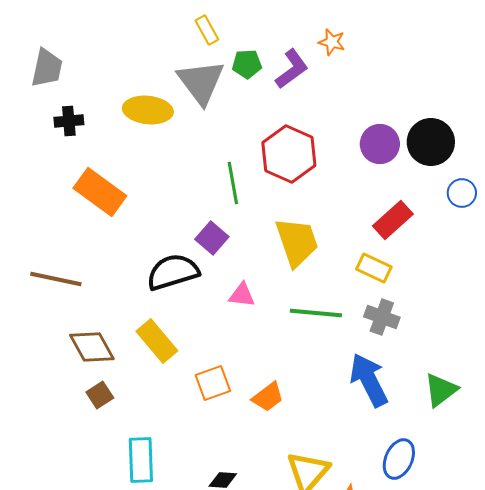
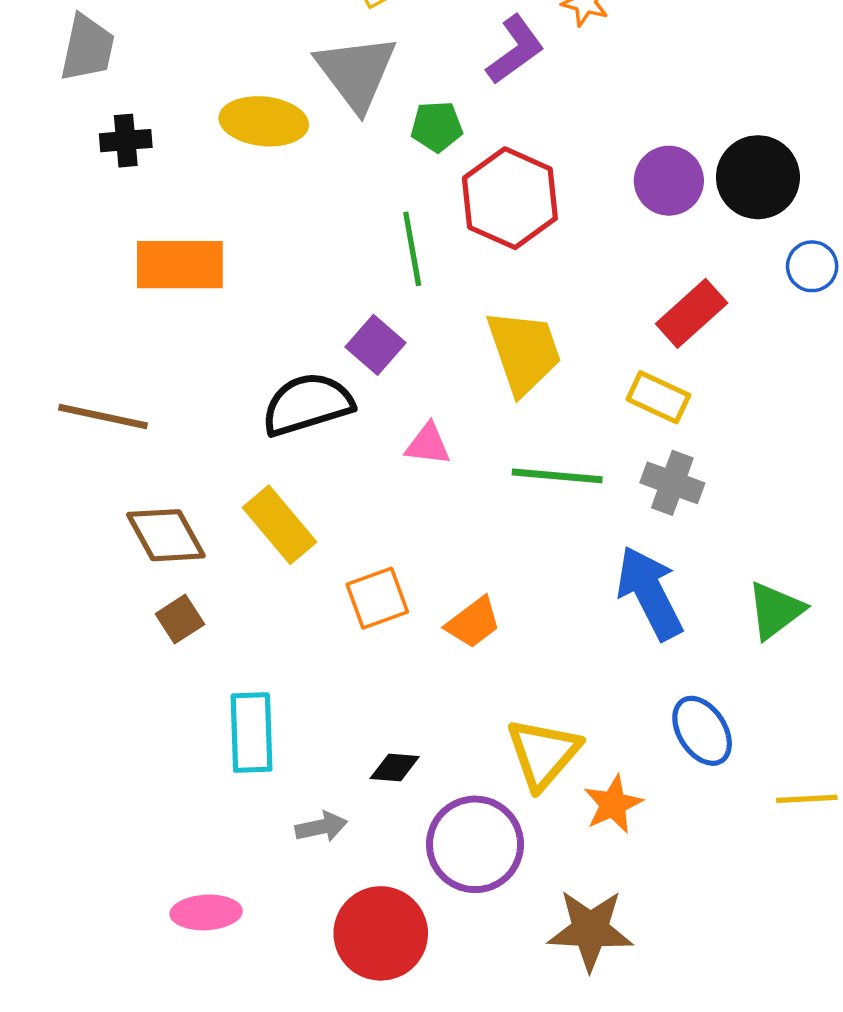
green pentagon: (247, 64) -> (437, 127), moved
orange rectangle: (100, 192) -> (180, 265), turned -36
blue ellipse: (399, 459) -> (702, 731), turned -57

